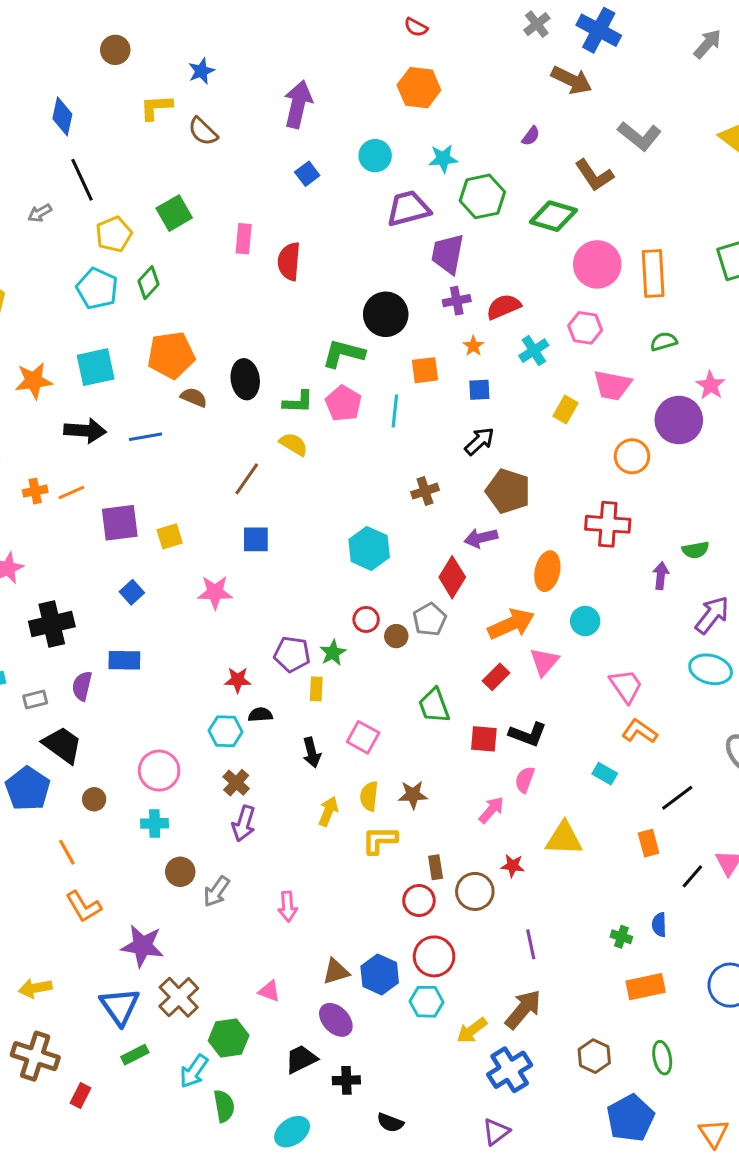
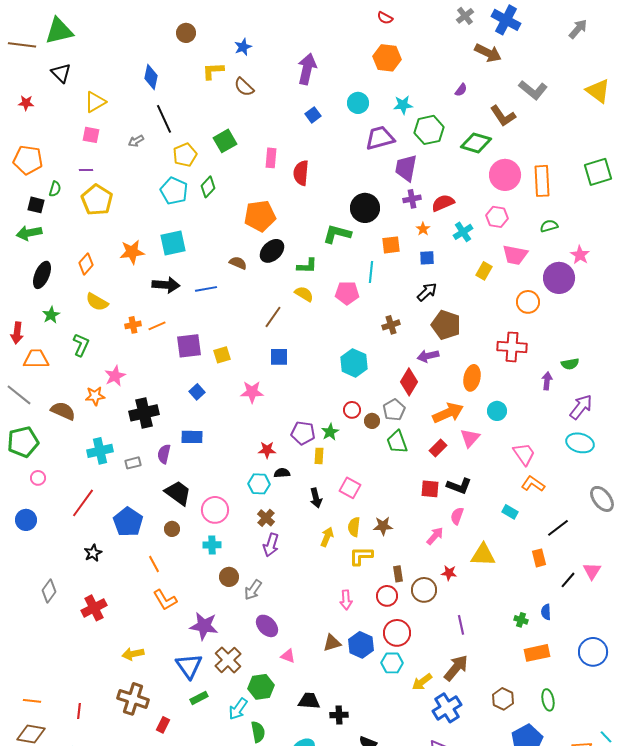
orange pentagon: (171, 355) -> (260, 216), moved
black ellipse: (245, 379) -> (272, 251), turned 55
pink pentagon: (343, 403) -> (347, 293), moved, turned -30
green trapezoid: (434, 706) -> (397, 442), moved
black trapezoid: (62, 745) -> (178, 493), moved
pink arrow: (288, 907) -> (346, 600), moved
purple ellipse: (336, 1020) -> (267, 626), moved
black trapezoid: (301, 1059) -> (309, 701), turned 30

